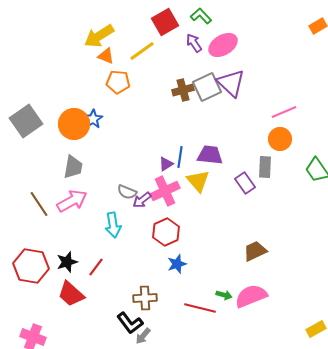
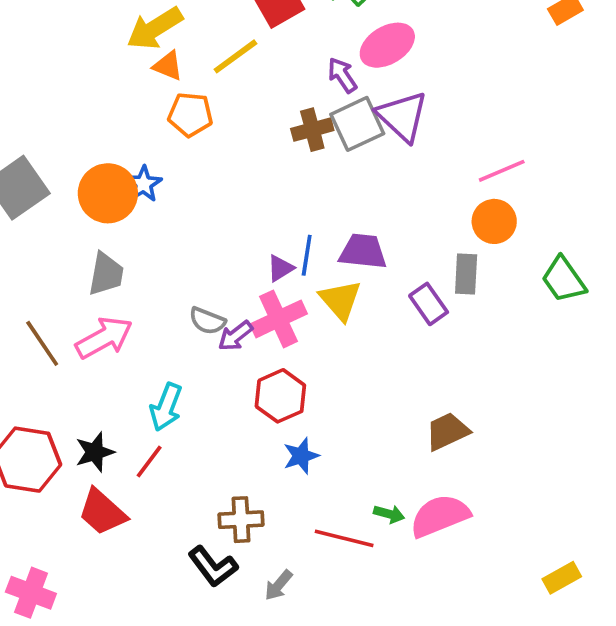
purple arrow: (194, 43) -> (342, 75), moved
cyan arrow: (113, 225) -> (166, 407), moved, turned 30
gray arrow: (143, 336) -> (279, 585), moved

